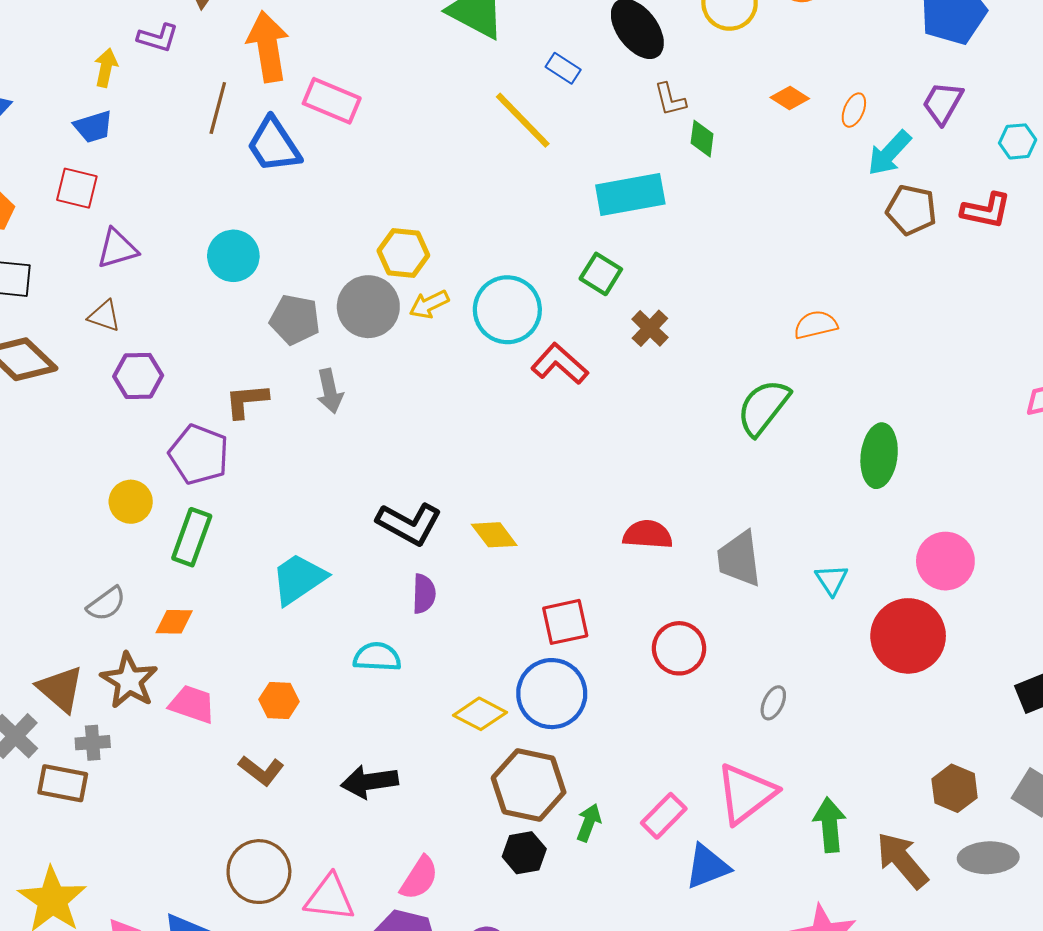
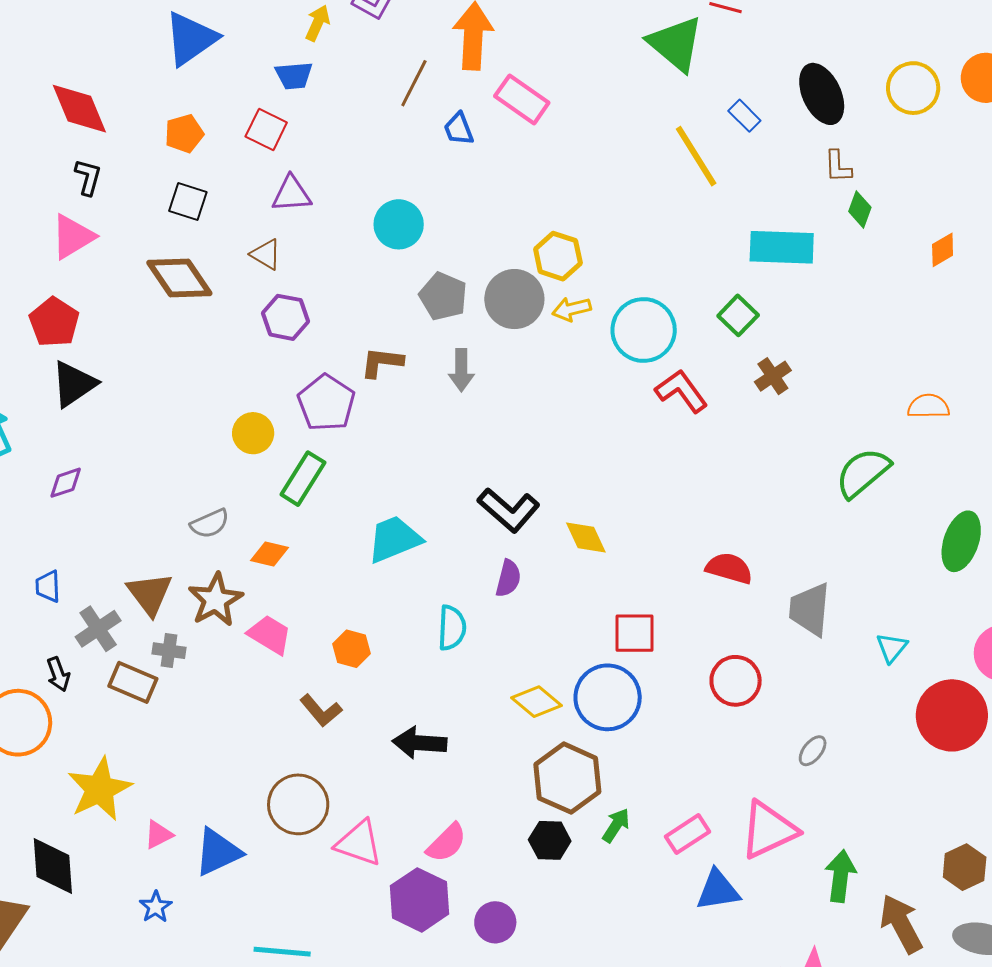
orange diamond: (790, 98) -> (943, 250), moved, turned -75
blue trapezoid: (274, 145) -> (459, 129), size x0.6
cyan semicircle: (377, 657) -> (452, 628), turned 78

